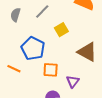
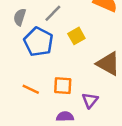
blue pentagon: (33, 48) -> (38, 42), moved
orange line: (14, 69) -> (31, 89), moved

